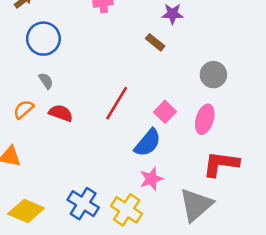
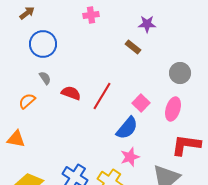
red semicircle: (61, 113) -> (71, 93), moved

